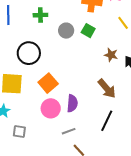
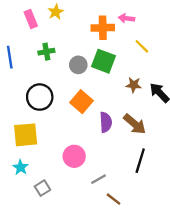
green square: (88, 31) -> (103, 61), size x1.5
orange square: (48, 83) -> (81, 102), moved
purple semicircle: (72, 103) -> (106, 122), moved
gray square: (19, 132) -> (42, 188), turned -32

